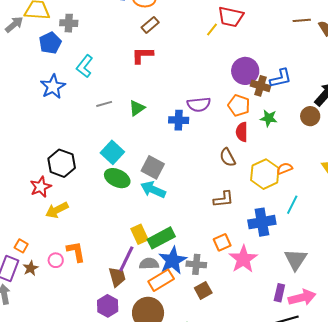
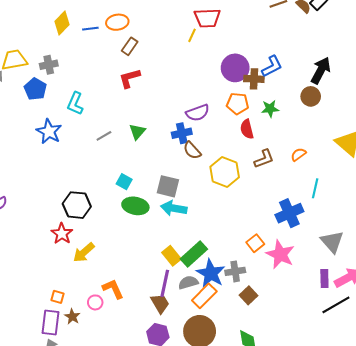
cyan square: (112, 152) -> (124, 182), size x0.7
brown semicircle: (228, 157) -> (192, 150), moved
yellow hexagon: (265, 174) -> (225, 172), moved
brown L-shape: (223, 199) -> (264, 159), moved

